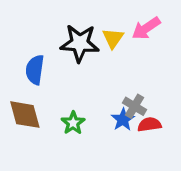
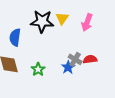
pink arrow: (146, 28) -> (87, 22), moved, turned -36
red semicircle: (149, 125) -> (90, 59), moved

